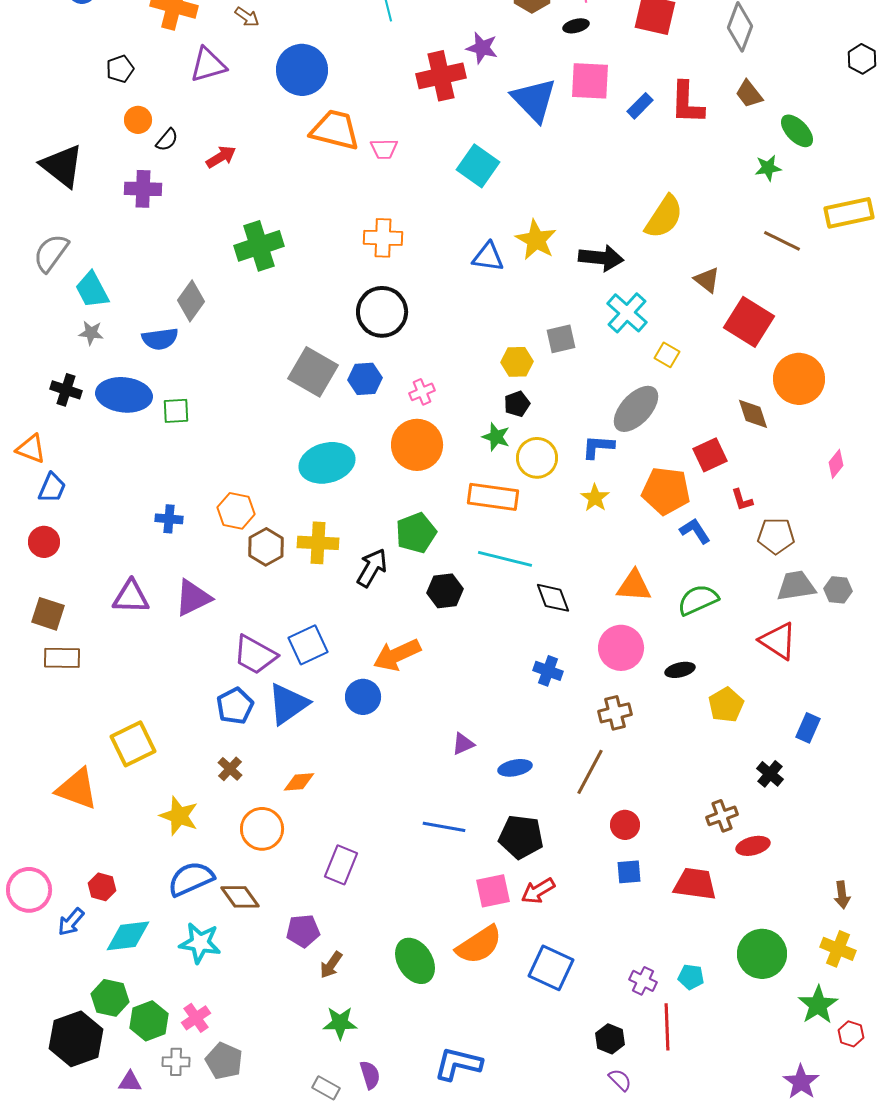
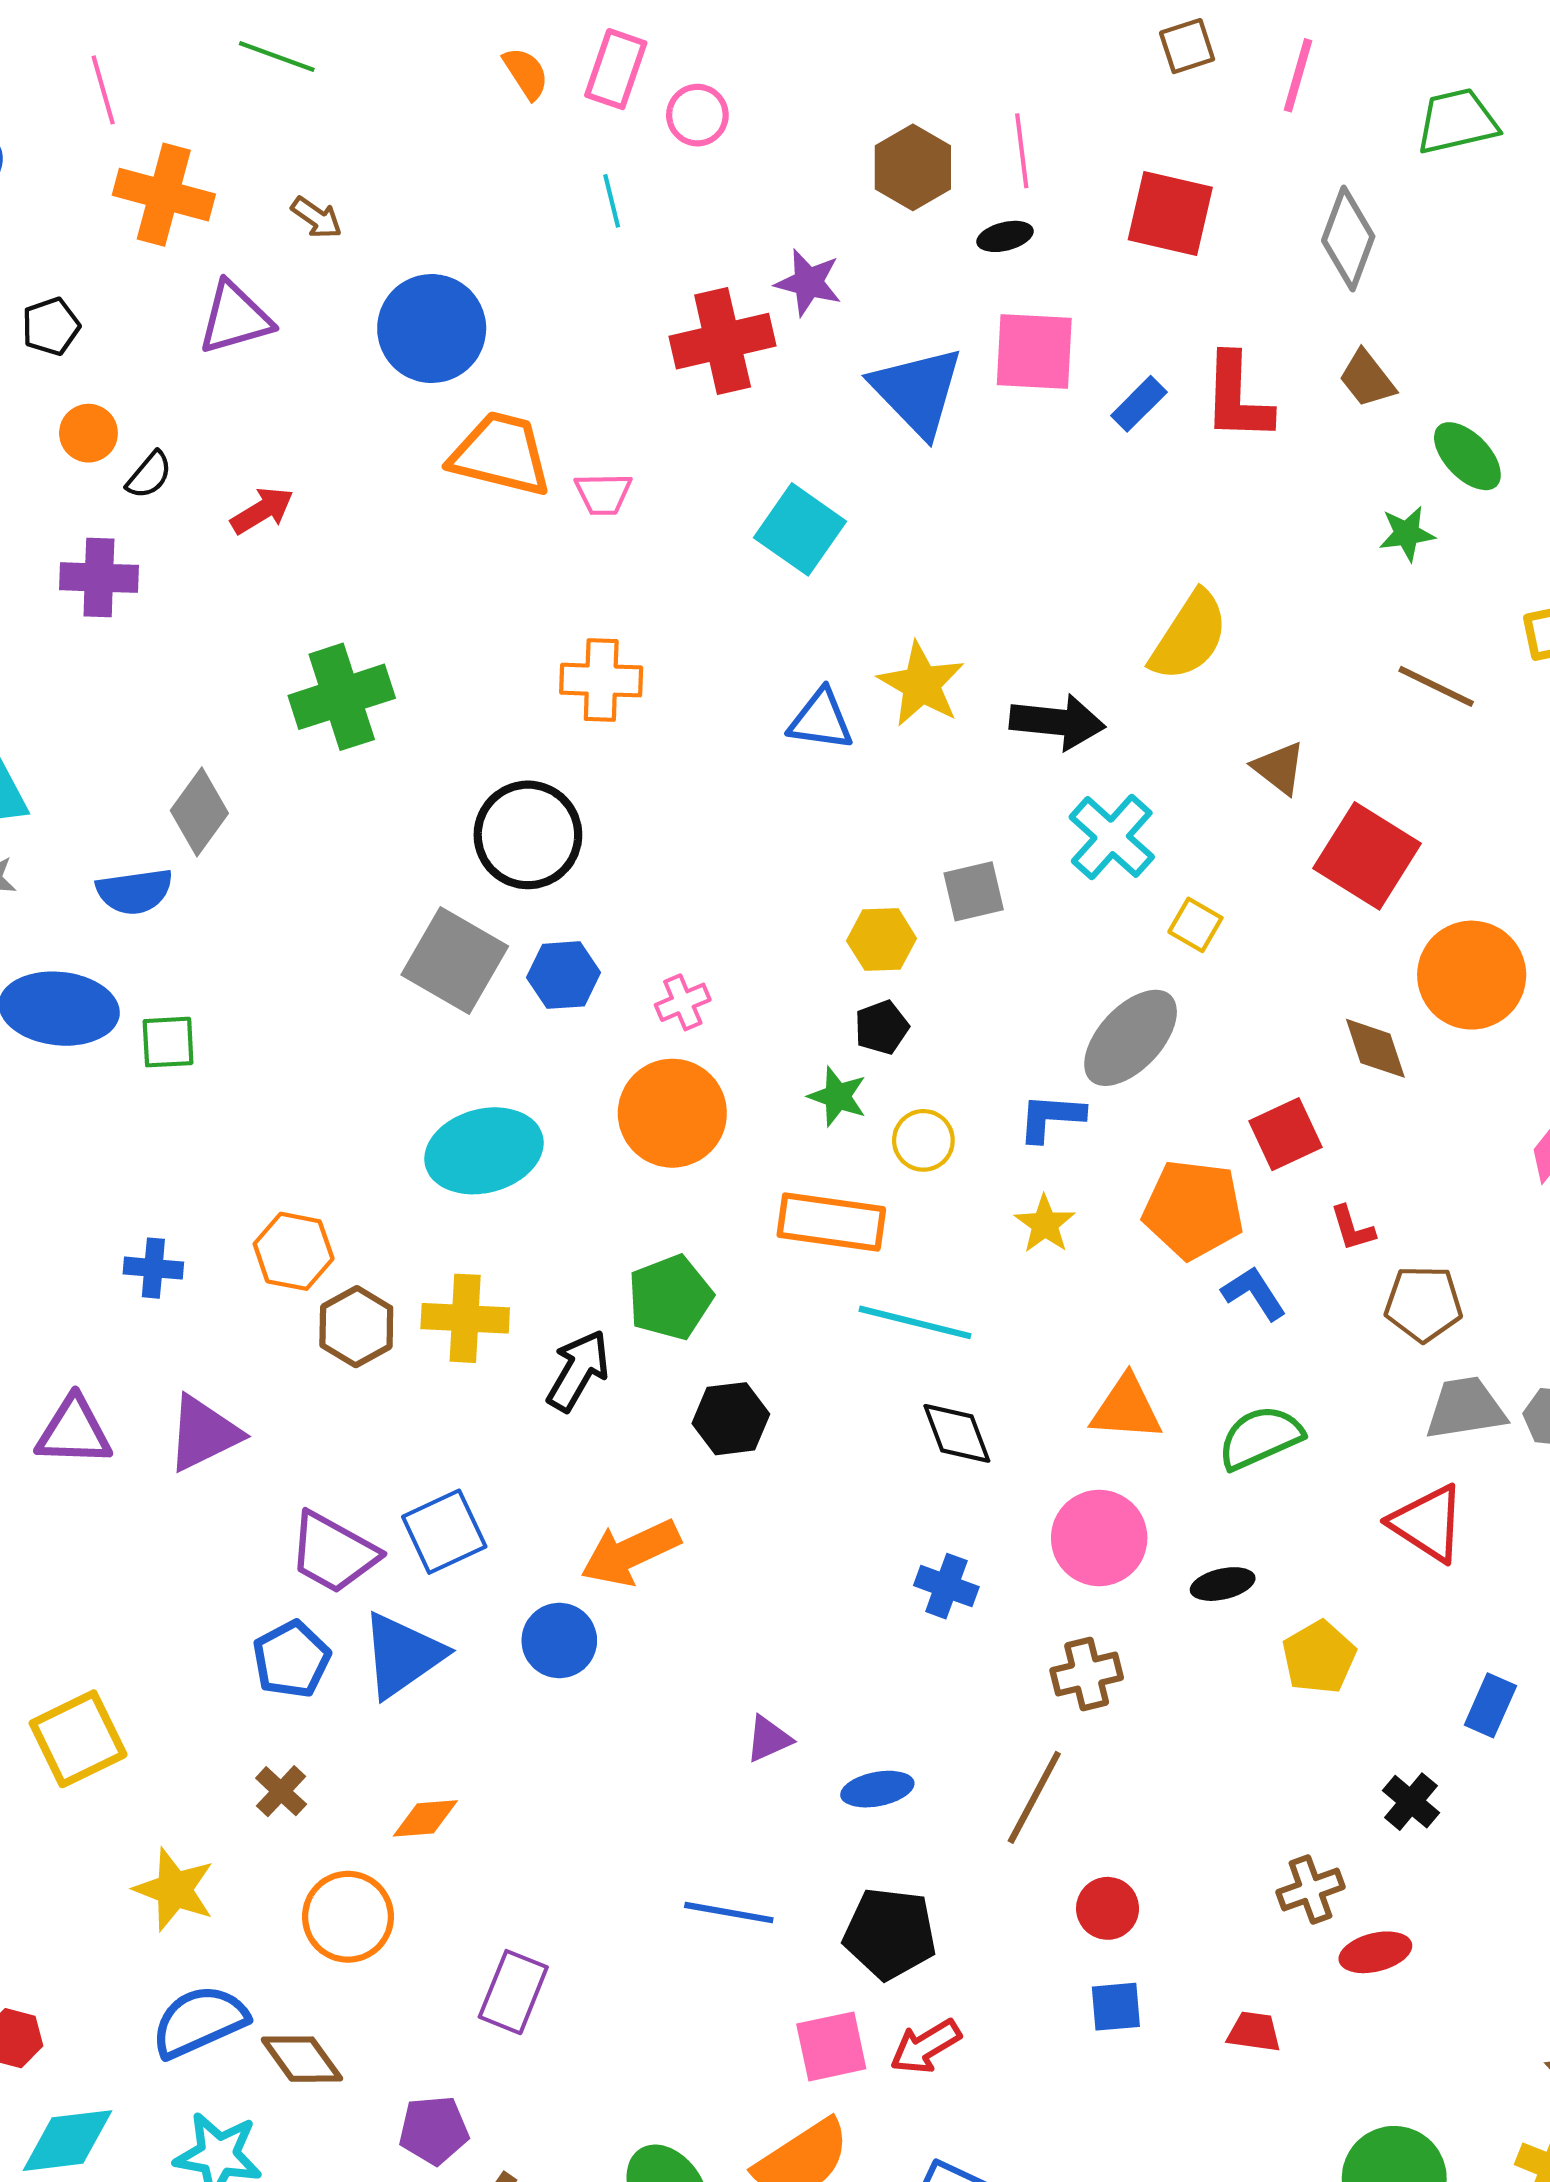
black circle: (382, 312) -> (528, 835), moved
yellow circle: (537, 458) -> (923, 1140), size x0.7
cyan line: (505, 559) -> (915, 1322), moved
red trapezoid: (695, 884) -> (1254, 2032), size x0.6

